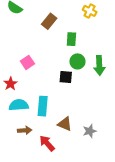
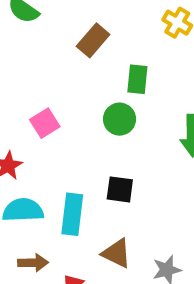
green circle: (77, 61) -> (120, 119), moved
black square: (66, 77) -> (120, 189), moved

